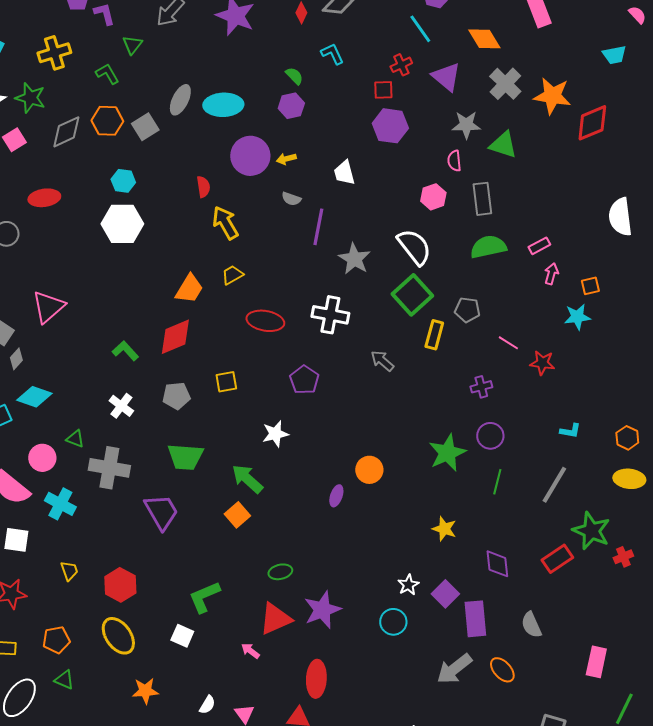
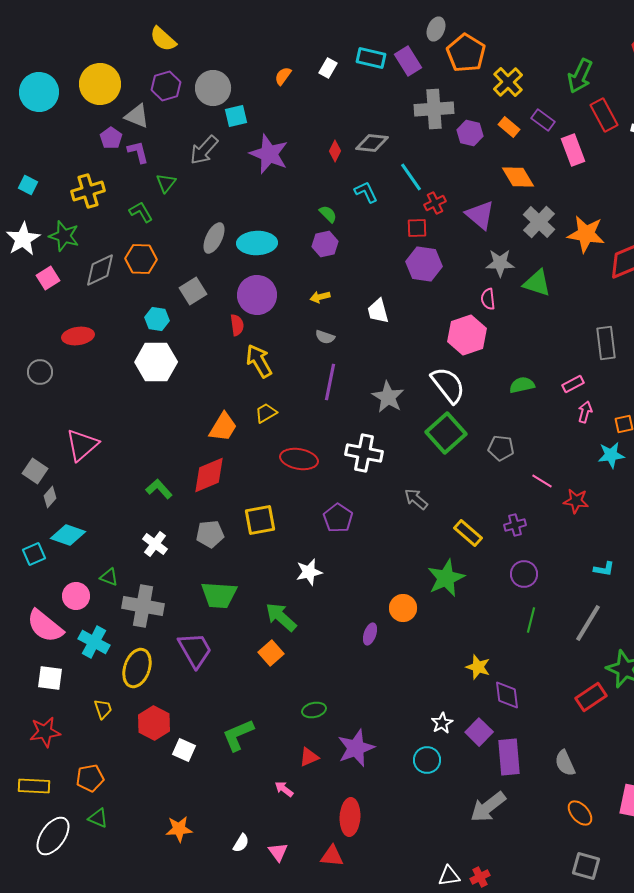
cyan line: (420, 29) -> (411, 177), moved
gray square: (145, 127) -> (193, 291), moved
purple circle: (250, 156) -> (257, 295), moved
pink hexagon: (433, 197) -> (467, 335), size x1.5
gray rectangle: (482, 199) -> (606, 343), moved
purple line: (318, 227) -> (330, 382), moved
green semicircle: (488, 247) -> (522, 385), size x0.7
yellow rectangle: (434, 335) -> (468, 533), moved, turned -64
yellow square: (226, 382) -> (260, 520), size x1.4
green star: (447, 453) -> (446, 578), moved
purple diamond: (497, 564) -> (507, 695), moved
red triangle: (275, 619) -> (309, 757), size x0.6
yellow ellipse: (118, 636) -> (137, 668), moved, turned 54
white square: (182, 636) -> (184, 750), moved
orange ellipse: (502, 670) -> (580, 813), moved

